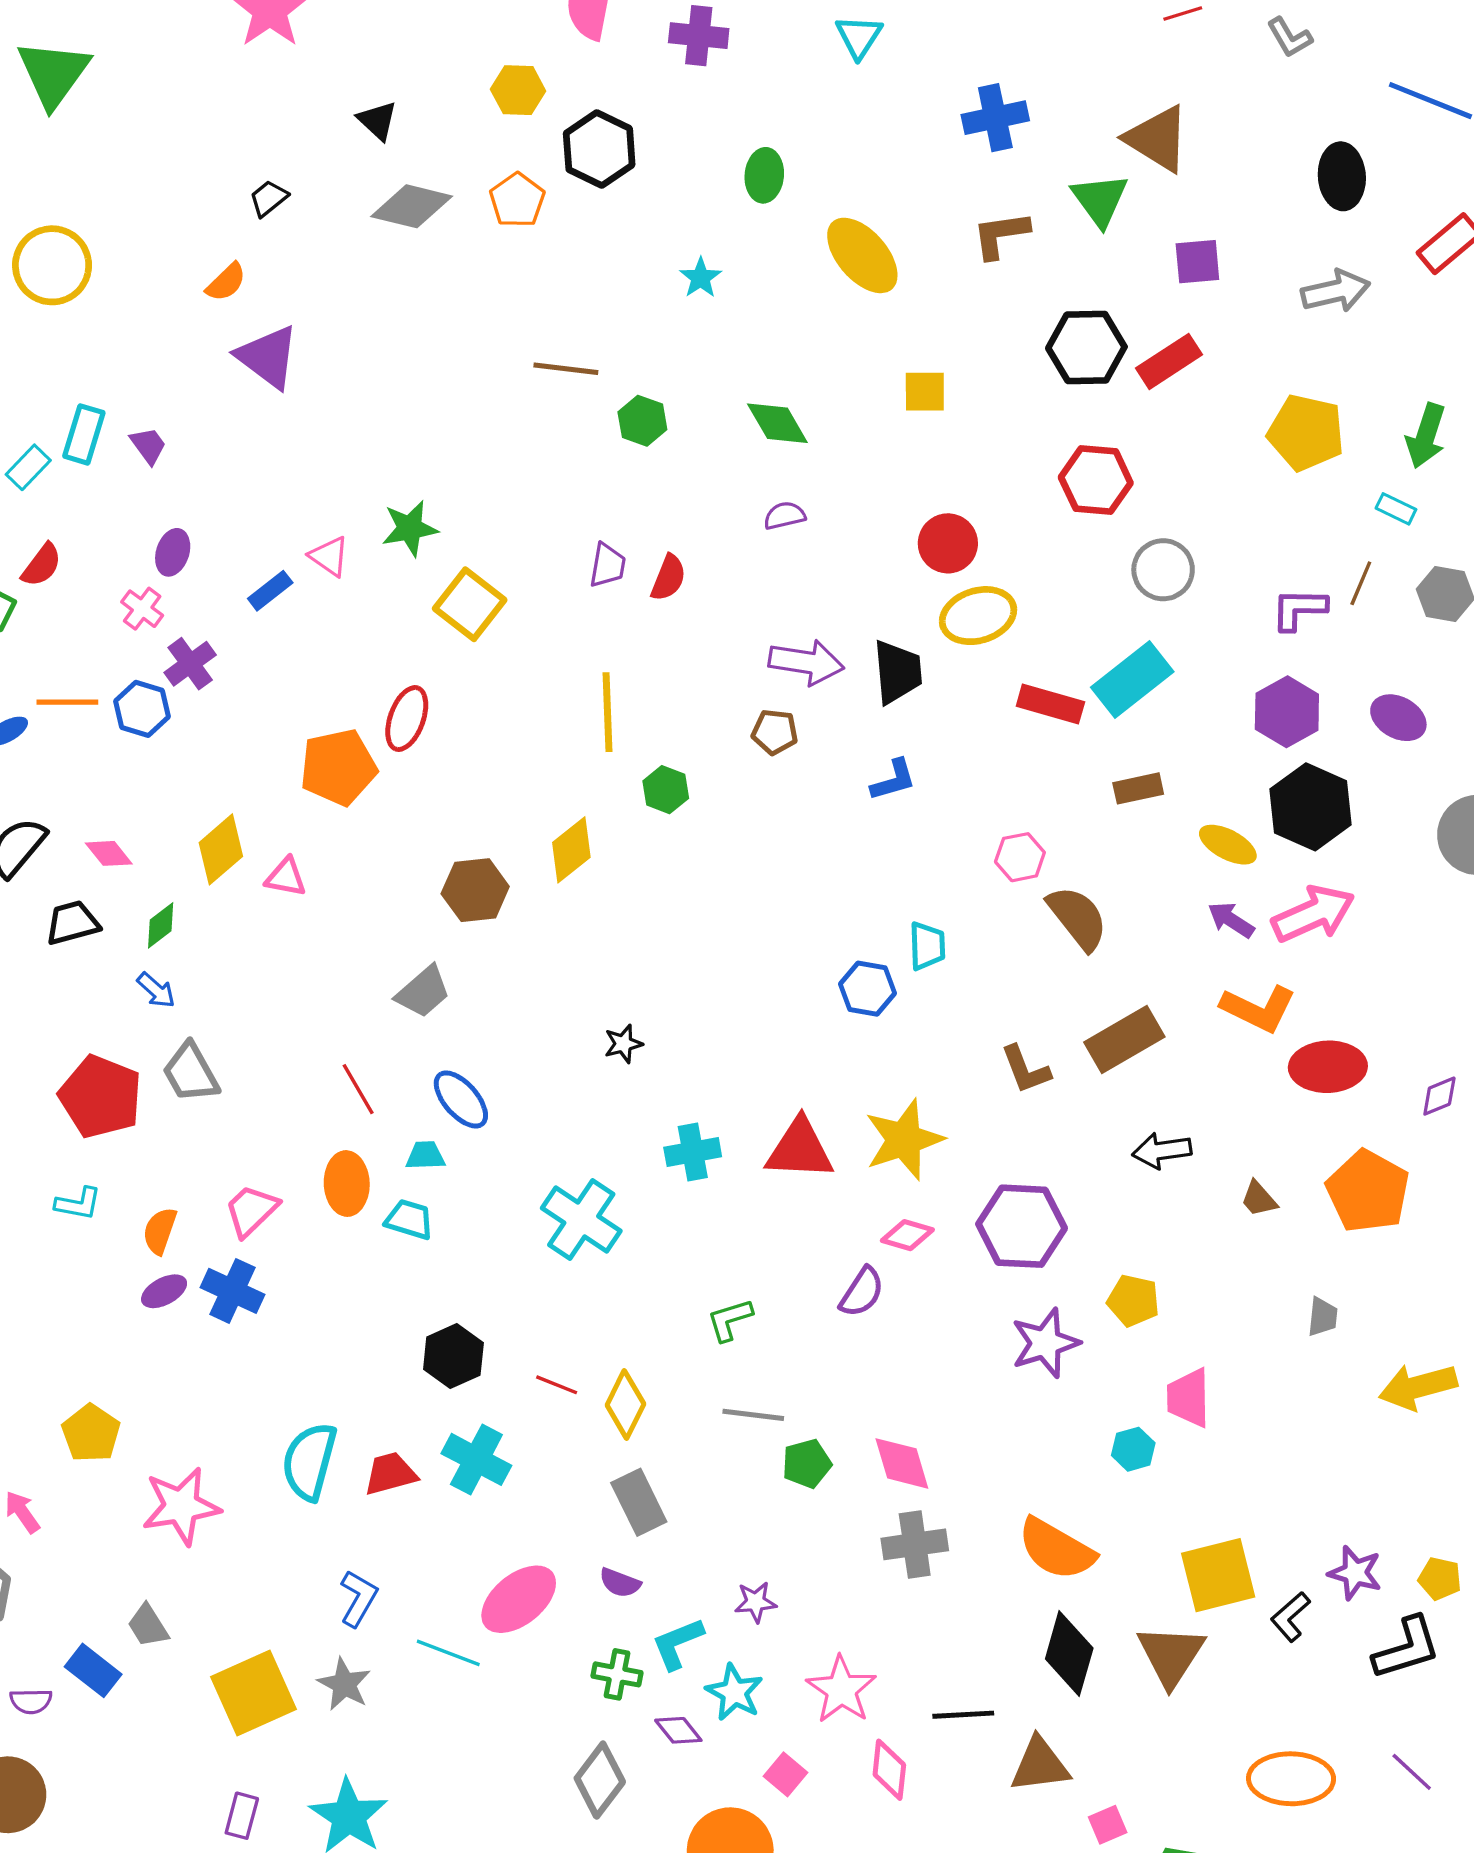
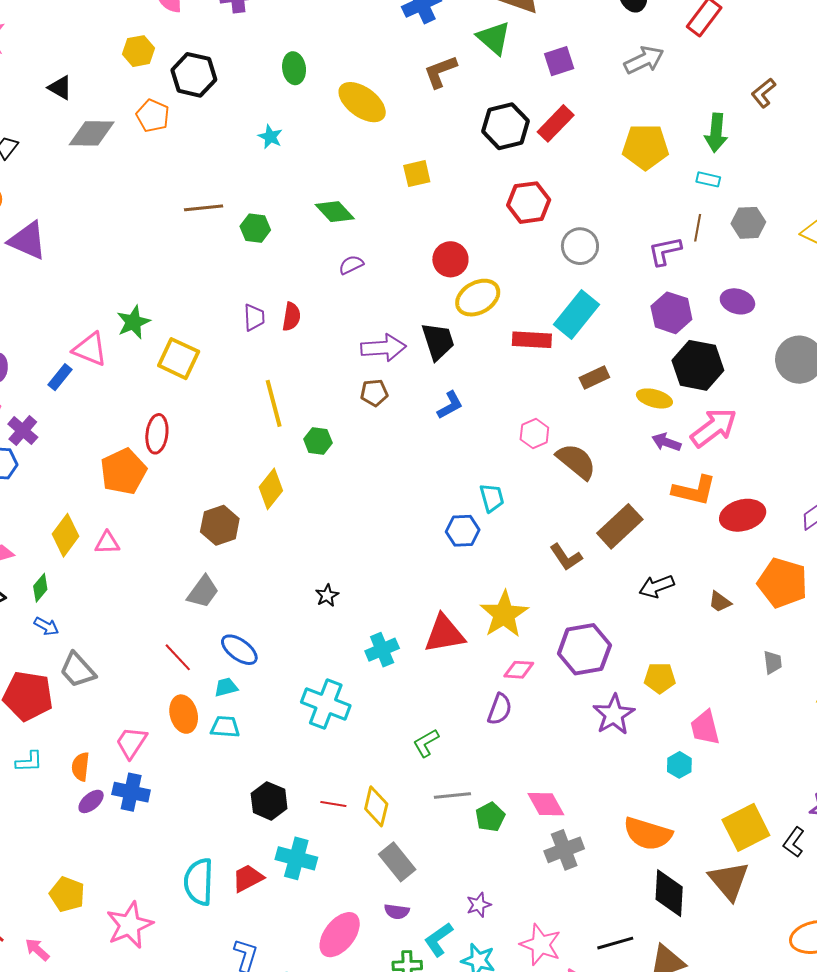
pink triangle: (329, 556) -> (90, 349), size x1.4

